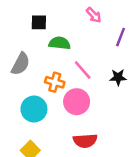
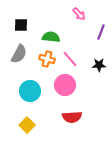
black square: (39, 22) -> (21, 25), moved
orange cross: (55, 82) -> (47, 59), moved

